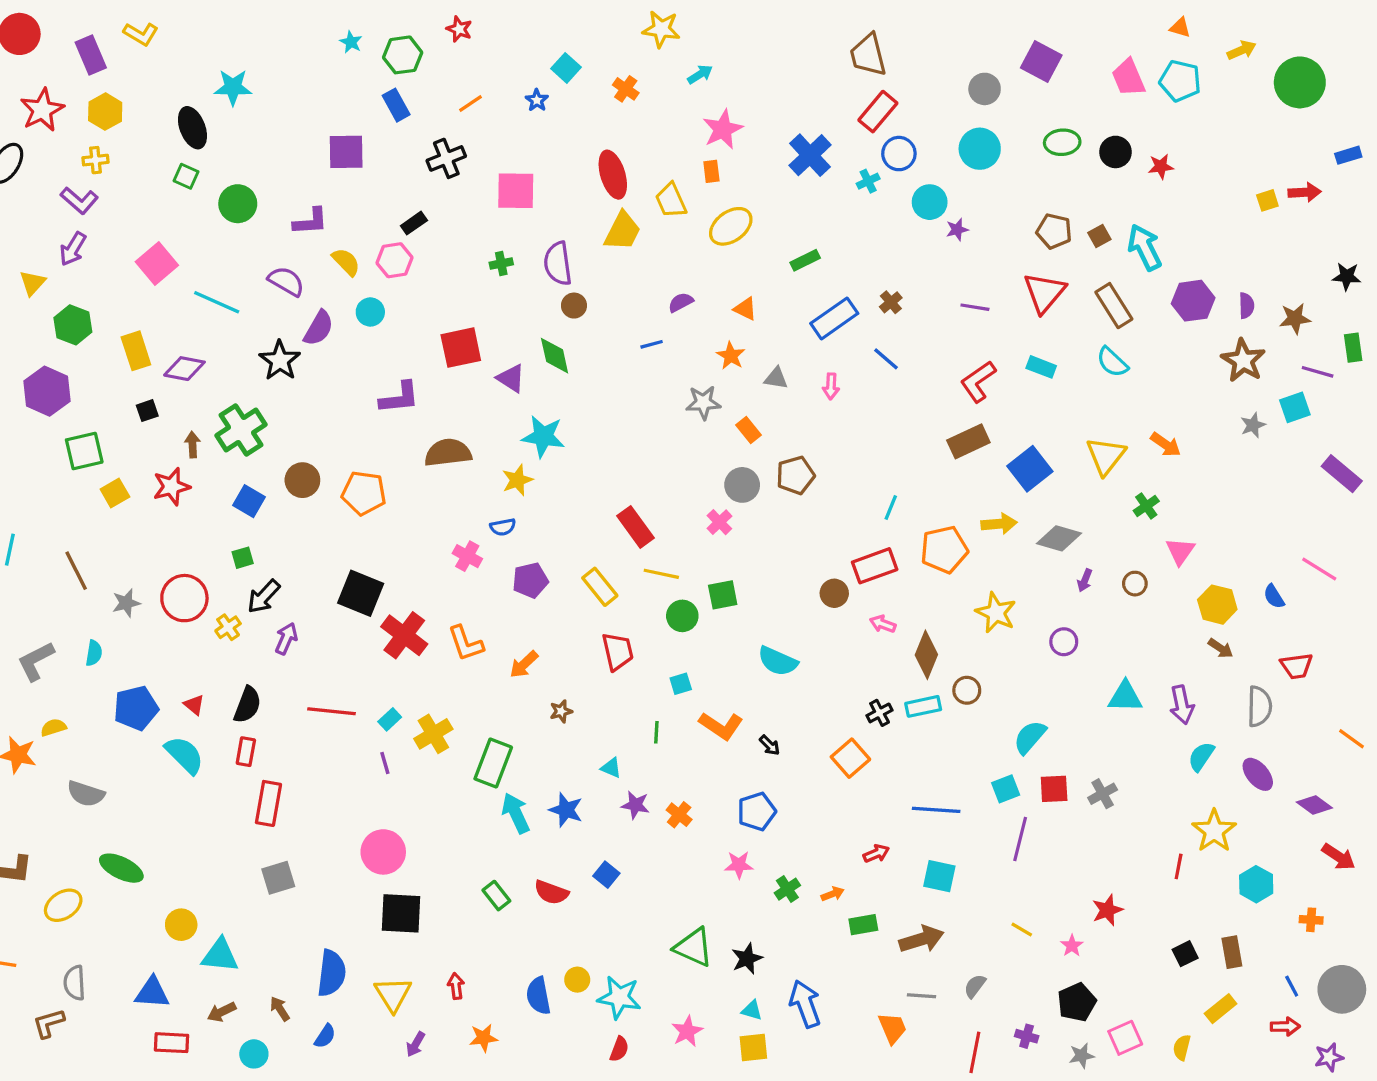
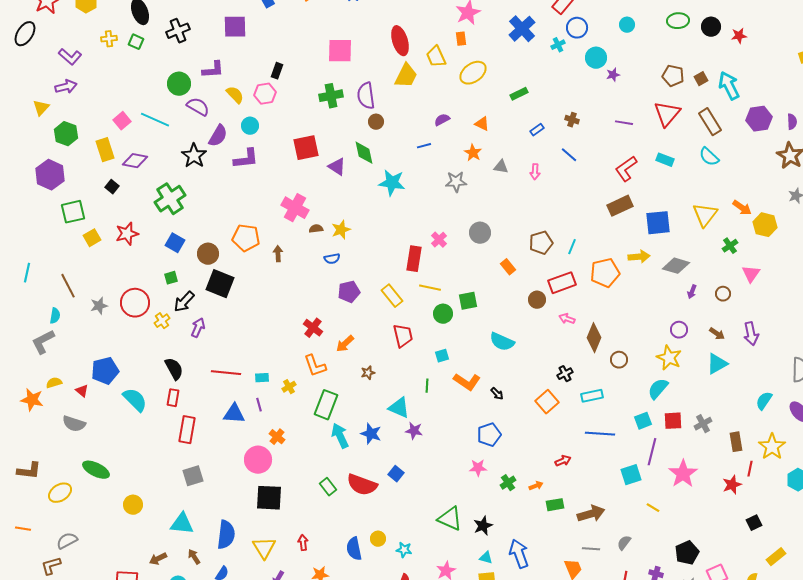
cyan circle: (980, 149) -> (627, 25), size x0.6
black cross: (446, 158) -> (178, 31), moved
yellow cross: (96, 160) -> (109, 39), moved
green circle: (238, 204) -> (179, 84), moved
black rectangle: (414, 223) -> (277, 71), turned -35
purple arrow: (73, 249) -> (66, 87), turned -135
pink square: (157, 263) -> (122, 121), moved, size x0.7
green cross: (501, 263) -> (331, 96), size x1.6
brown cross: (891, 302) -> (572, 120), turned -32
blue rectangle: (834, 318) -> (537, 130), size x0.5
purple L-shape: (399, 398) -> (246, 159), moved
black square: (147, 411) -> (112, 187), turned -32
orange rectangle: (749, 430) -> (508, 267), moved
cyan star: (543, 436) -> (392, 183), moved
brown arrow: (192, 445) -> (278, 254), moved
brown semicircle: (448, 453) -> (316, 229), moved, size x0.5
blue square: (1030, 469) -> (658, 223), turned 32
brown pentagon: (795, 475) -> (541, 243), moved
brown circle: (302, 480) -> (208, 254), moved
pink cross: (719, 522) -> (439, 240), moved
red rectangle: (635, 527) -> (414, 259), turned 45
pink cross: (467, 556) -> (295, 208), moved, size x1.5
black square: (361, 593) -> (220, 284), moved
yellow hexagon: (1217, 605) -> (765, 225), moved
yellow star: (996, 613) -> (669, 358), moved
red cross: (404, 635) -> (313, 328), moved, size x0.7
orange L-shape: (466, 643) -> (315, 366), moved
brown arrow: (1221, 648) -> (717, 334), moved
cyan semicircle: (94, 653) -> (55, 316), moved
cyan triangle: (1125, 697) -> (717, 364), turned -30
red triangle: (194, 705) -> (82, 391), moved
black semicircle: (247, 705) -> (174, 369), turned -50
purple arrow: (1182, 705) -> (751, 334), moved
cyan rectangle: (923, 706) -> (592, 396), moved
cyan rectangle: (390, 719) -> (262, 378), turned 40
yellow cross: (433, 734) -> (289, 387), size x0.6
cyan triangle: (611, 768) -> (399, 408), size x1.6
orange cross: (679, 815) -> (277, 437), moved
cyan square: (939, 876) -> (631, 475), moved, turned -30
red semicircle: (551, 892) -> (362, 485), size x1.4
red star: (1107, 910) -> (732, 485), moved
pink star: (1072, 946) -> (683, 474), moved, size x2.0
brown rectangle: (1232, 952) -> (736, 442), moved
cyan triangle: (220, 955) -> (182, 524), moved
gray semicircle: (74, 983) -> (67, 541), turned 65
blue triangle: (152, 993) -> (234, 414), moved
cyan star: (619, 997) -> (404, 550), size x0.6

